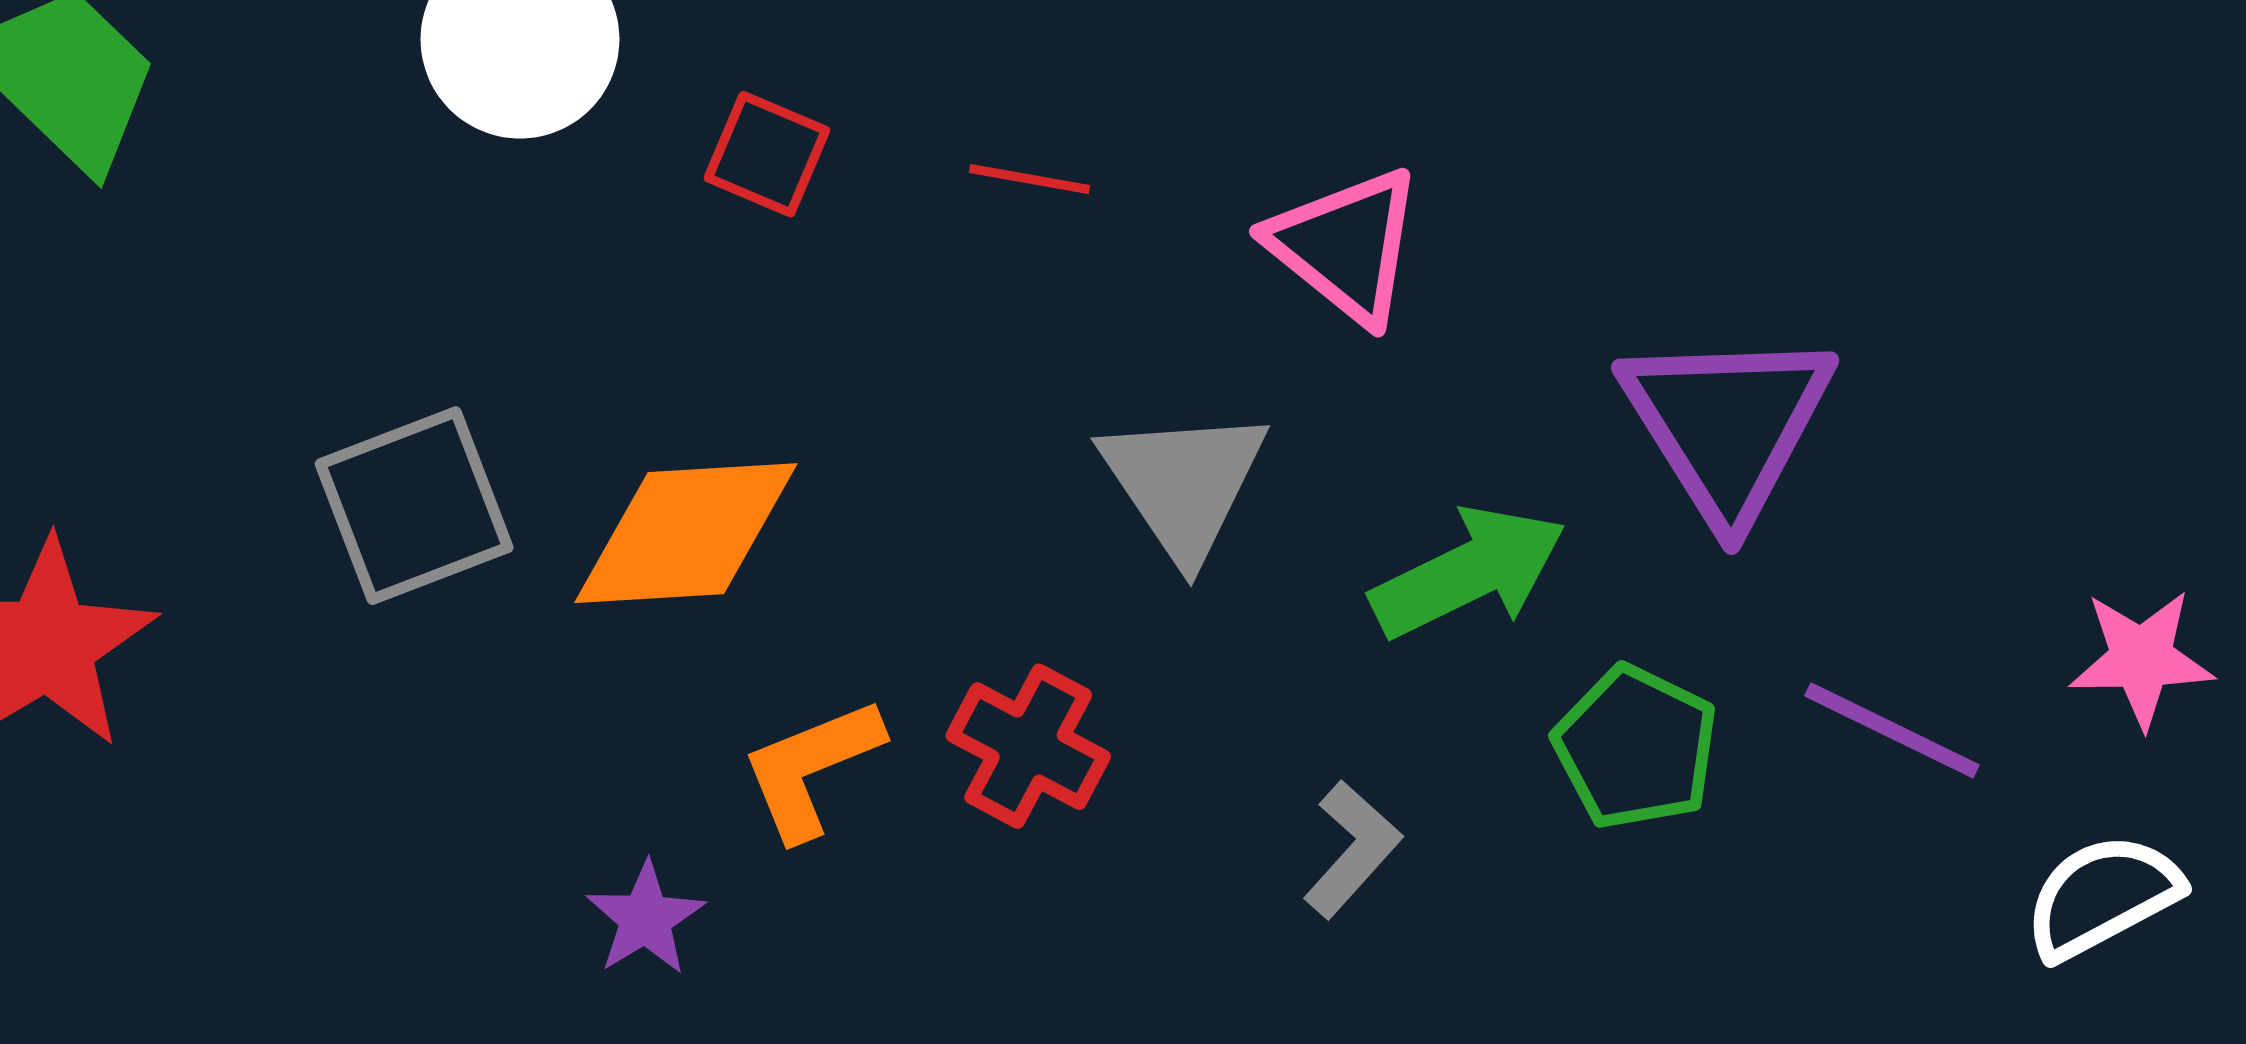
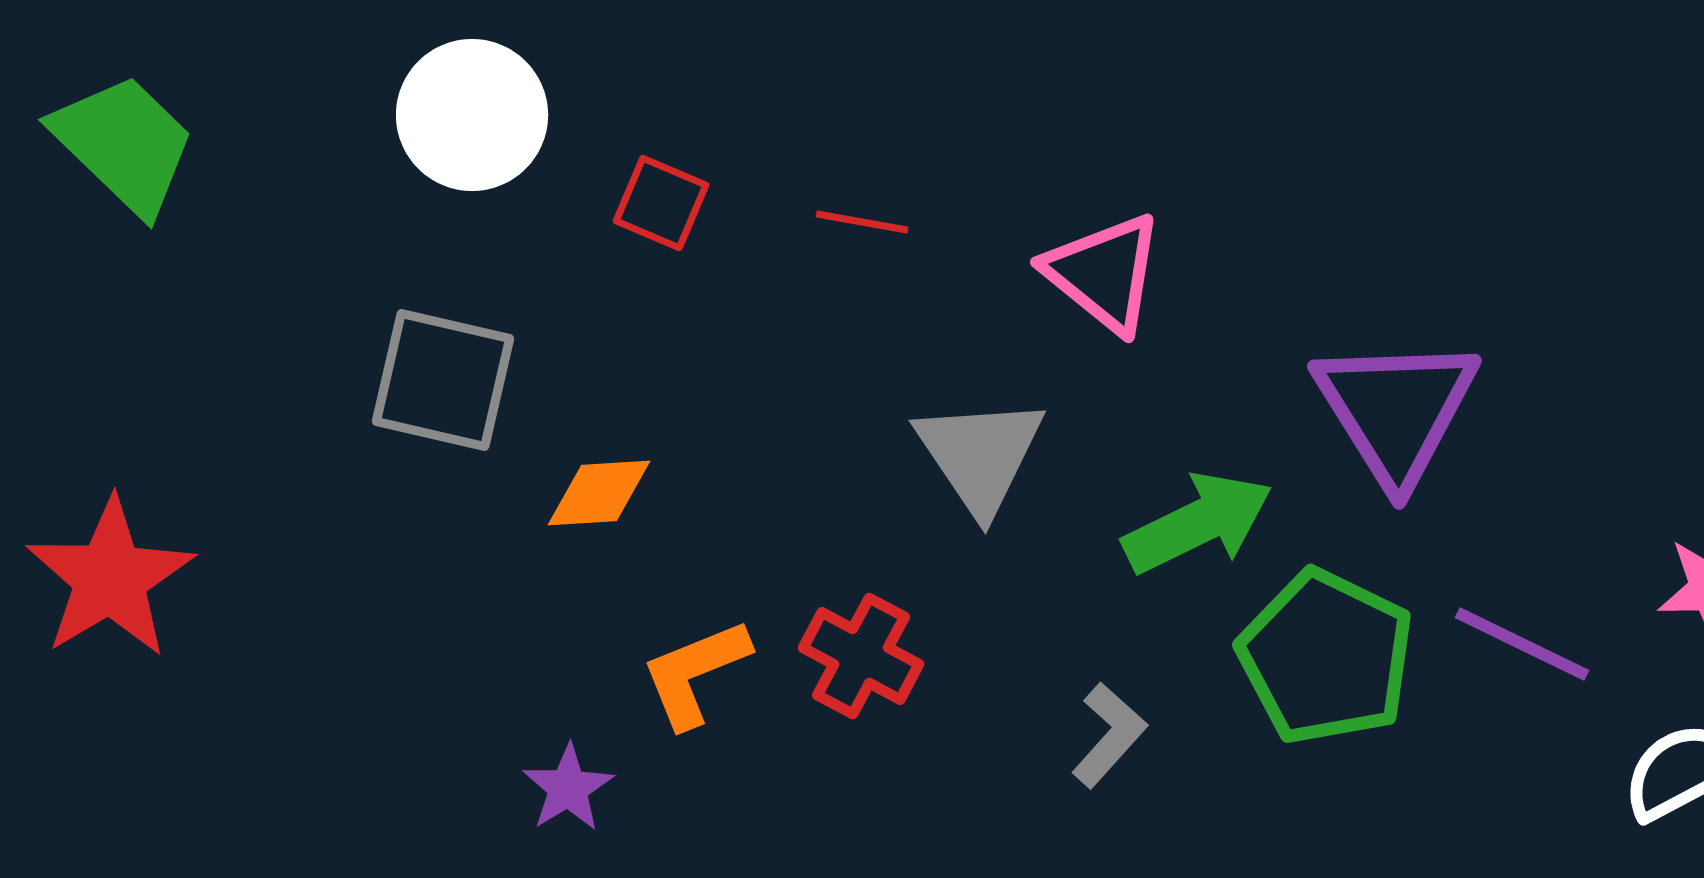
gray square: (414, 506) -> (443, 380), moved, turned 34
orange diamond: (686, 533) -> (599, 493), size x0.6
green pentagon: (1636, 747) -> (1326, 657), size x1.4

